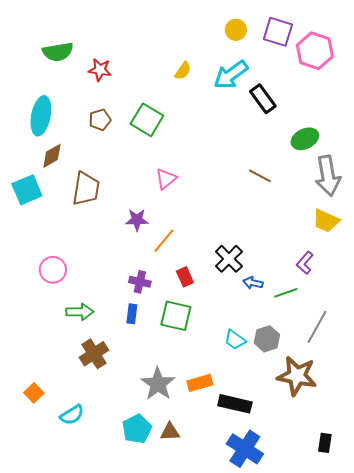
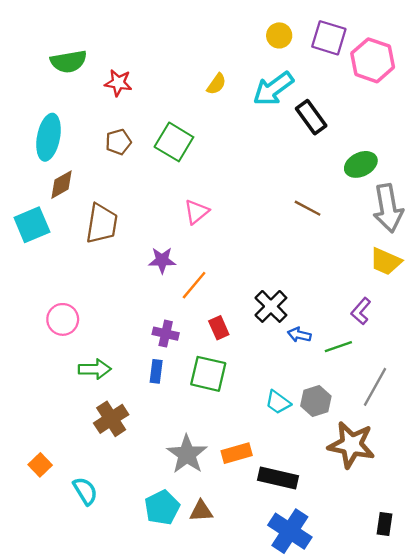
cyan semicircle: (72, 415) -> (85, 491), turned -90

